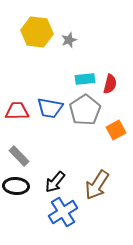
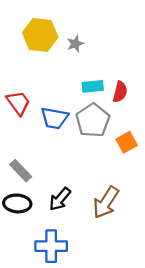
red trapezoid: (17, 111) -> (18, 103), moved, turned 55
blue cross: (63, 212) -> (51, 246), moved, turned 32

